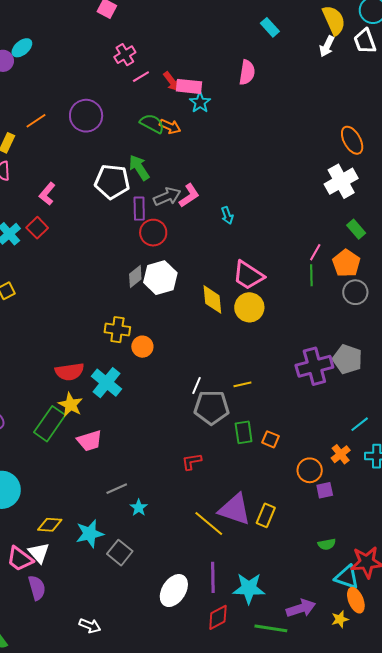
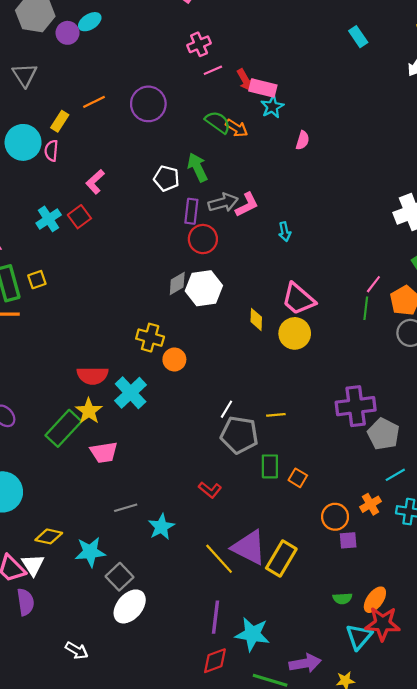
pink semicircle: (247, 72) -> (303, 140), moved, size x0.7
white pentagon: (112, 182) -> (166, 178), size x0.7
yellow diamond: (212, 299) -> (256, 319), size x0.7
gray pentagon: (347, 359) -> (383, 434), moved
red L-shape: (192, 461) -> (210, 490), turned -140
cyan star: (139, 508) -> (161, 527), moved, size x1.4
yellow rectangle: (266, 515) -> (281, 558), size x1.4
cyan triangle: (347, 577) -> (359, 637), turned 44
white ellipse: (174, 591) -> (130, 606), moved
orange ellipse: (356, 600) -> (375, 600), moved, turned 50

